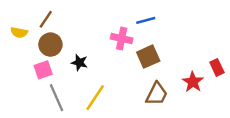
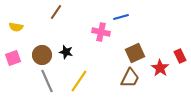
brown line: (46, 19) -> (56, 12), moved
brown circle: (50, 45) -> (42, 55), moved
brown square: (148, 57) -> (135, 53), moved
pink square: (43, 70) -> (13, 58), moved

